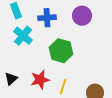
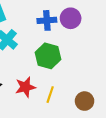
blue cross: (47, 18) -> (47, 20), moved

